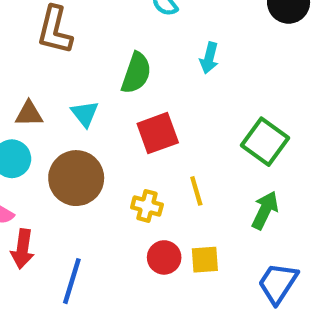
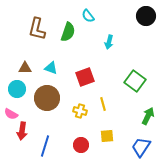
green semicircle: (136, 73) -> (68, 32), moved
cyan triangle: (85, 114) -> (51, 68), turned -32
green arrow: (265, 210) -> (148, 116), moved
red circle: (164, 257) -> (81, 145), moved

